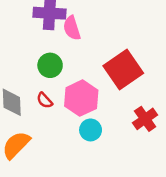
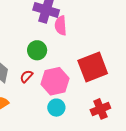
red semicircle: (45, 100) -> (26, 76), turned 72

